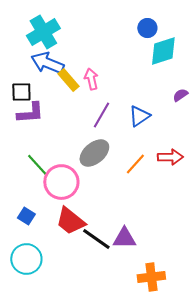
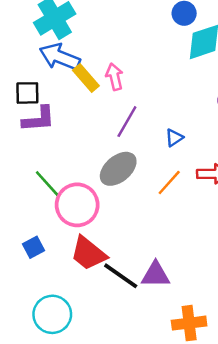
blue triangle: (139, 116) -> (174, 138), moved, size x0.7
blue square: (26, 216) -> (34, 247), turned 30
cyan circle: (26, 259) -> (52, 314), moved

